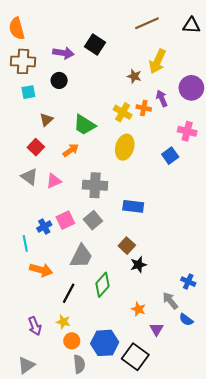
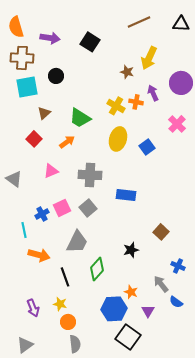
purple arrow: (63, 53) -> (50, 38), moved
cyan square: (28, 92) -> (27, 87), size x1.6
pink cross: (187, 131) -> (177, 124), turned 30
blue square: (170, 156) -> (147, 147), moved
gray triangle: (29, 177) -> (14, 179), moved
brown square: (127, 246) -> (161, 232), moved
black line: (69, 293) -> (65, 277), turned -48
blue hexagon: (105, 343) -> (114, 309), moved

